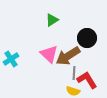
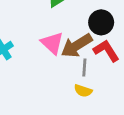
red L-shape: (87, 80) -> (106, 51), moved

